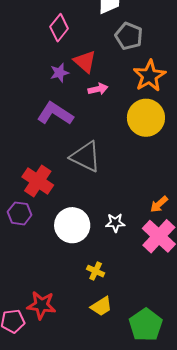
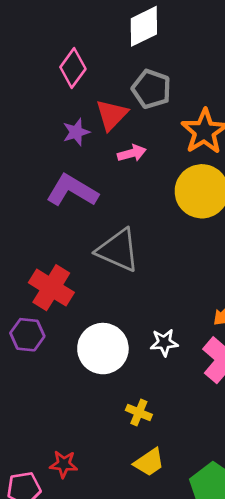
gray pentagon: (129, 36) -> (151, 89), moved
red triangle: (85, 62) -> (112, 115), turned 35
red star: (41, 305) -> (64, 464), size x0.7

